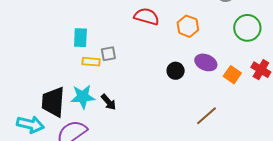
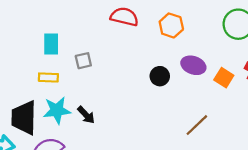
yellow rectangle: (91, 62) -> (48, 77), moved

